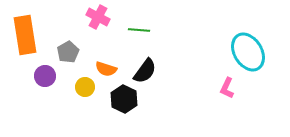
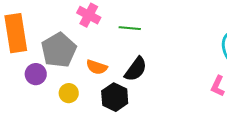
gray pentagon: (68, 52) -> (59, 50), size x1.6
yellow circle: (85, 87) -> (69, 93), moved

